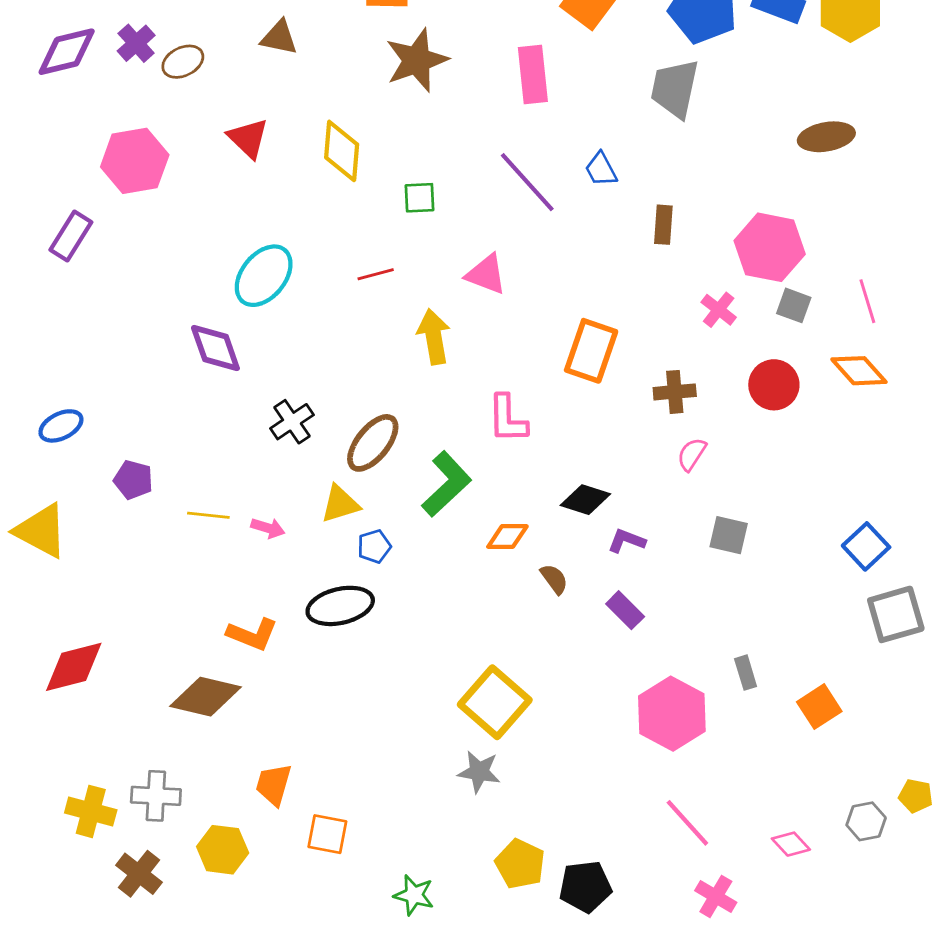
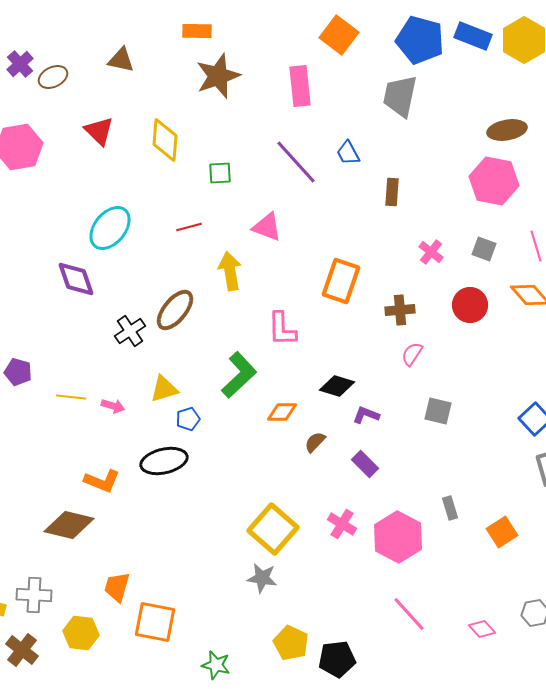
pink hexagon: (770, 247) -> (494, 181), moved
brown ellipse: (373, 443) -> (175, 310), moved
brown semicircle: (554, 579) -> (315, 442), turned -100
orange square: (327, 834) -> (155, 622), size x1.4
pink cross: (716, 896) -> (342, 524), moved

